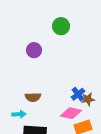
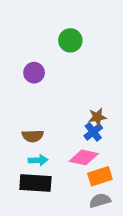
brown star: (88, 99) -> (97, 117), moved
cyan arrow: (19, 114) -> (38, 160), moved

